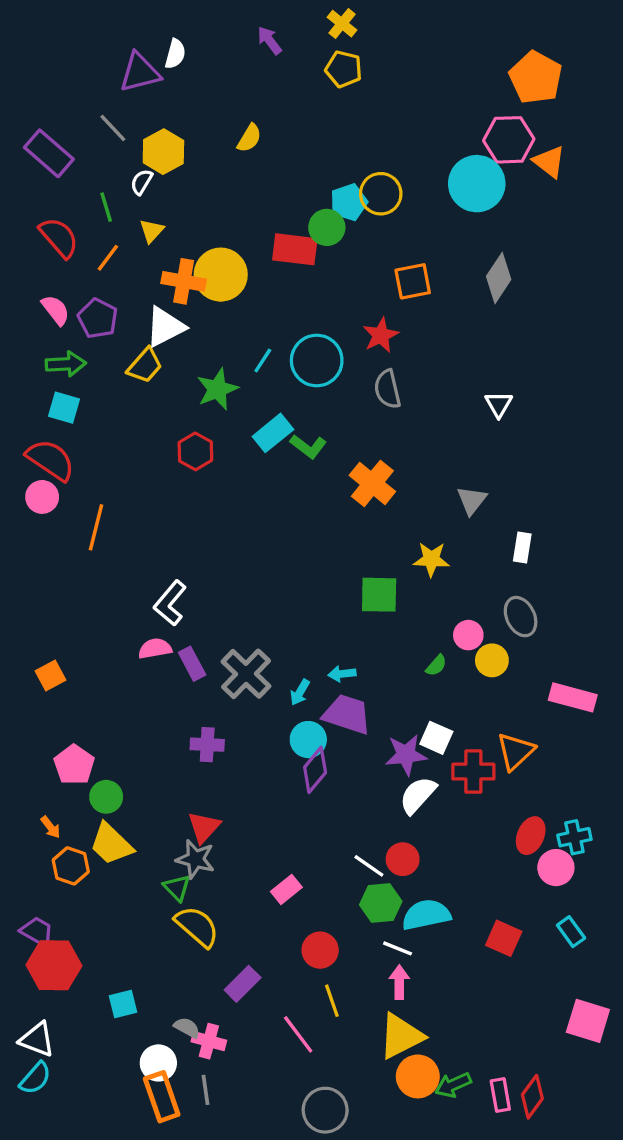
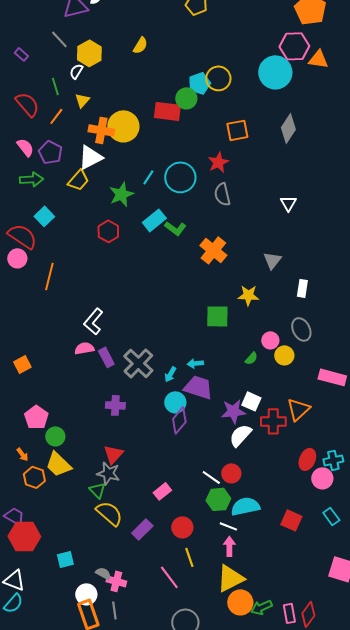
purple rectangle: (49, 153) -> (21, 54), size x0.5
orange triangle: (549, 162) -> (318, 59), turned -30
cyan square: (64, 408) -> (44, 216), moved, turned 30
purple rectangle: (243, 984) -> (142, 529), moved

